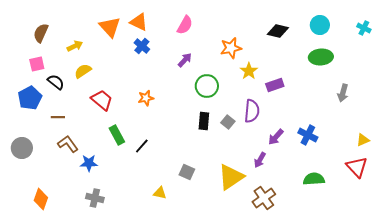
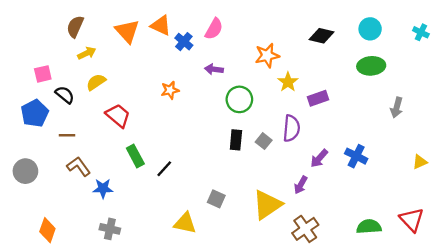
brown semicircle: (41, 33) -> (75, 27), moved
blue cross: (142, 46) -> (184, 42), moved
purple arrow: (185, 60) -> (214, 69), turned -126
orange star: (146, 98) -> (170, 90), moved
red triangle: (357, 167) -> (412, 220), moved
green semicircle: (314, 179) -> (369, 227), moved
yellow triangle: (160, 193) -> (185, 223), size x1.5

